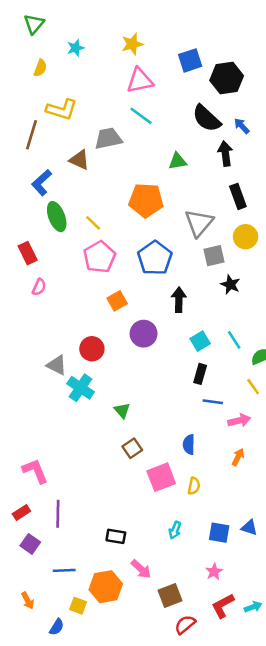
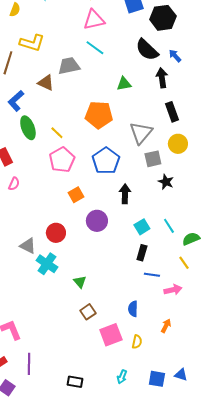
orange arrow: (238, 457) -> (166, 326), moved

